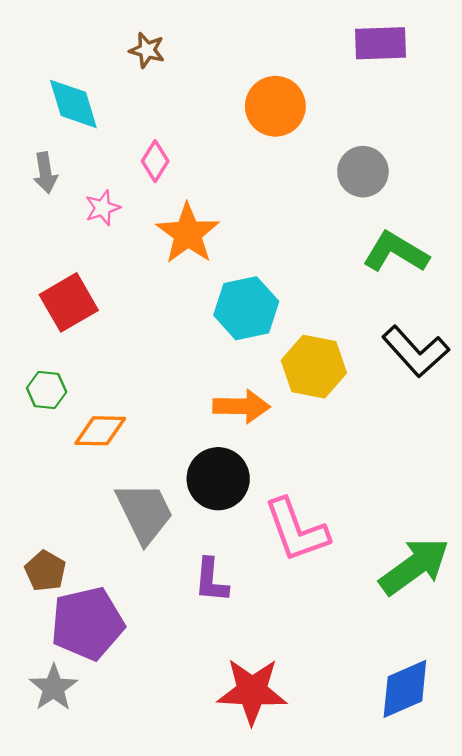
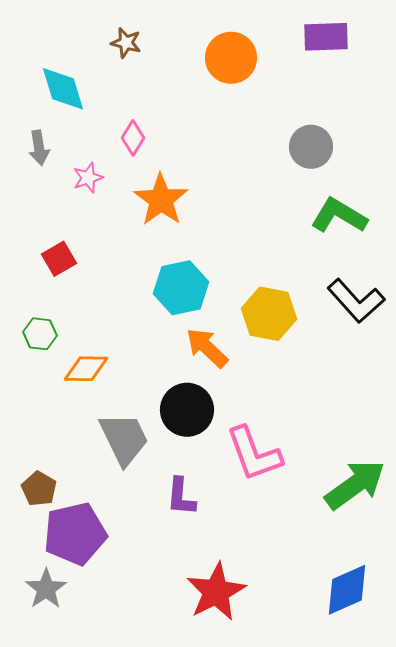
orange circle: (275, 106) -> (231, 58), moved
red square: (69, 302) -> (59, 259), size x0.7
cyan hexagon: (246, 308) -> (181, 288), moved
orange arrow: (242, 406) -> (207, 348), turned -138
red star: (252, 691) -> (216, 592), turned -30

